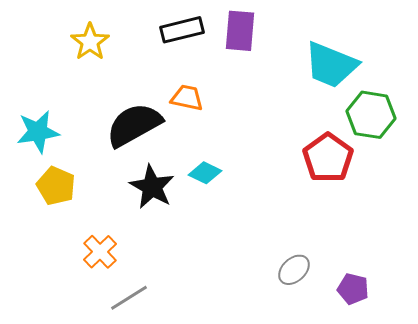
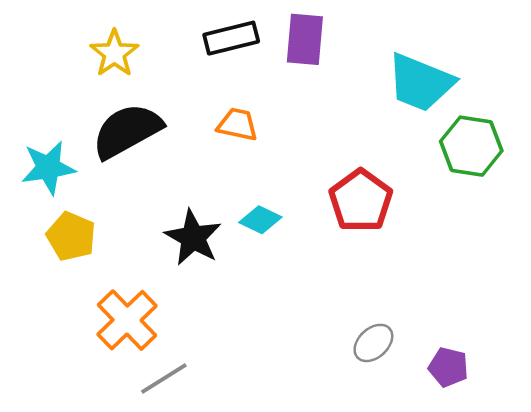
black semicircle: (134, 125) -> (127, 131), moved
red pentagon: (328, 158) -> (361, 201), moved
orange cross: (100, 252) -> (127, 320), size x1.4

